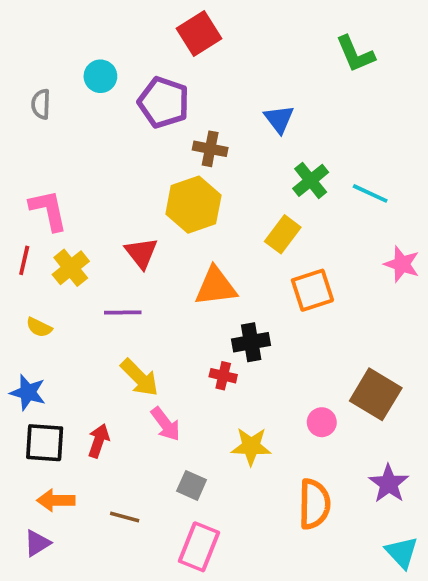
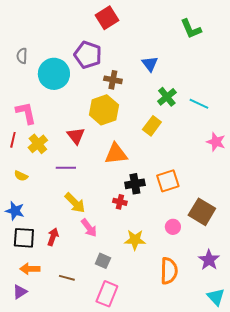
cyan circle: (100, 76) -> (54, 74), moved, size x1.8
orange square: (312, 290) -> (168, 181), moved

